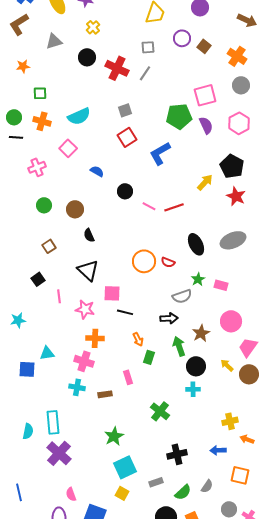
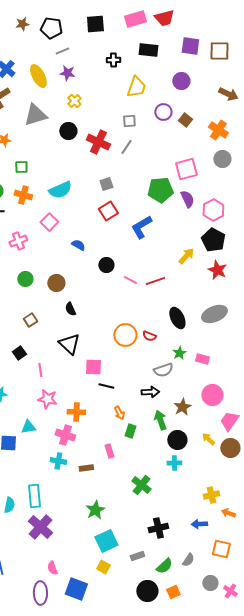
gray triangle: (54, 41) -> (35, 115), size x1.4
pink hexagon: (239, 123) -> (213, 210), moved
pink star: (85, 309) -> (47, 399), moved

